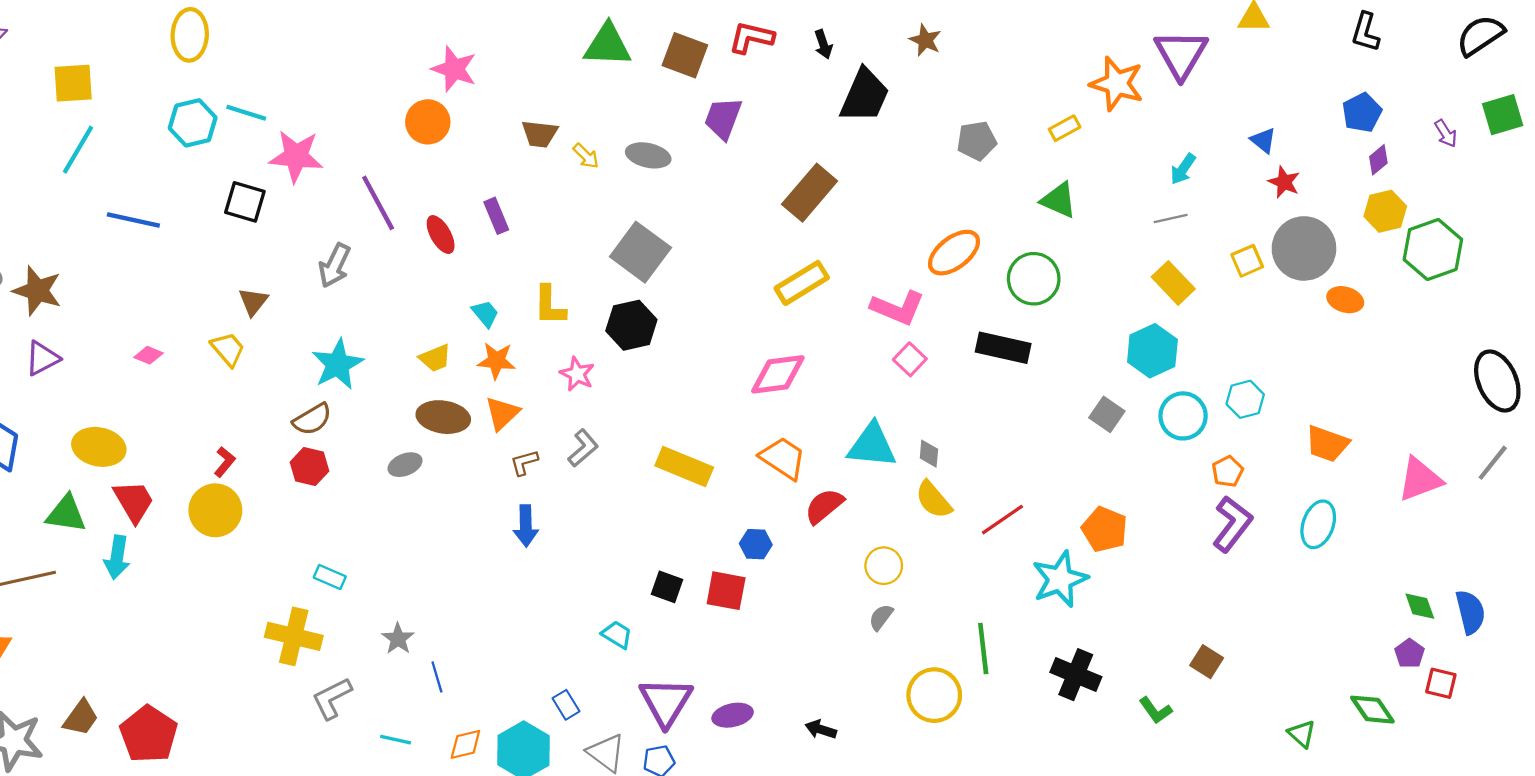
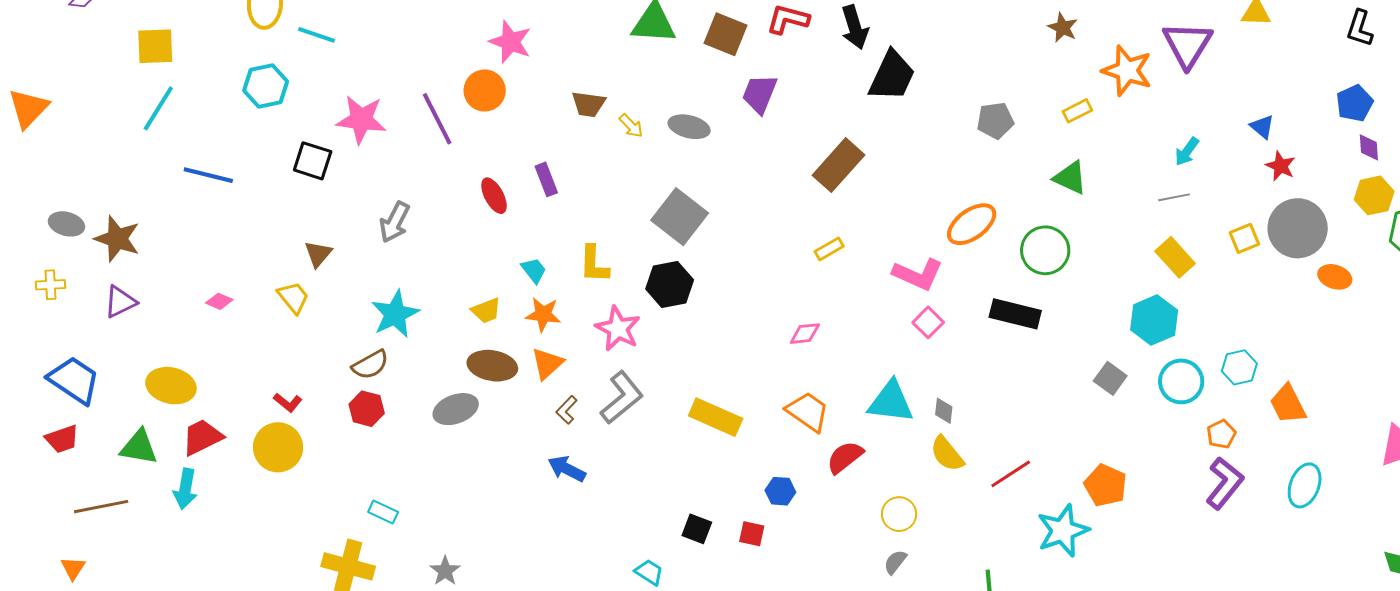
brown star: (925, 40) -> (1063, 28), moved
black arrow: (823, 44) -> (855, 27), size x1.6
cyan line: (246, 113) -> (316, 35), moved
purple diamond: (1378, 160) -> (1369, 147), turned -56
purple line: (378, 203) -> (437, 119), moved
yellow rectangle: (802, 283) -> (829, 249), size x0.6
pink star: (577, 374) -> (618, 329), size x1.4
pink diamond: (778, 374) -> (805, 334), size x0.6
orange trapezoid: (1327, 444) -> (1288, 404), moved, turned 42
gray L-shape: (583, 448) -> (622, 398), size x1.5
red L-shape: (225, 462) -> (288, 402), turned 88
brown L-shape: (524, 463) -> (567, 410), turned -32
gray ellipse: (405, 465) -> (456, 409), size x1.4
red trapezoid: (134, 501) -> (202, 437), turned -87
blue arrow: (526, 526) -> (567, 469), turned 117
red square: (726, 591) -> (752, 534), size x0.7

